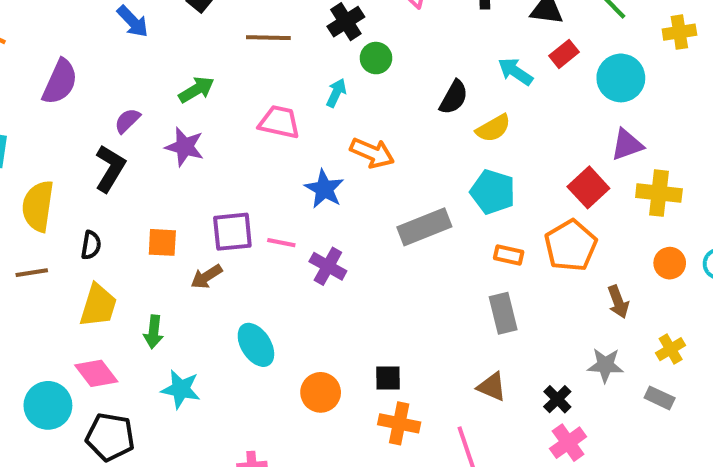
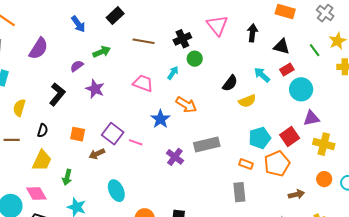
cyan circle: (621, 78) -> (301, 89), moved
green arrow: (196, 90) -> (102, 52), moved
purple semicircle: (127, 121) -> (77, 66), moved
cyan pentagon: (493, 192) -> (260, 138), moved, turned 30
yellow semicircle: (38, 206) -> (19, 108), size x0.7
purple square: (232, 232) -> (113, 134), turned 35
purple cross: (328, 266) -> (175, 157), moved
brown arrow: (618, 302) -> (296, 194), turned -91

